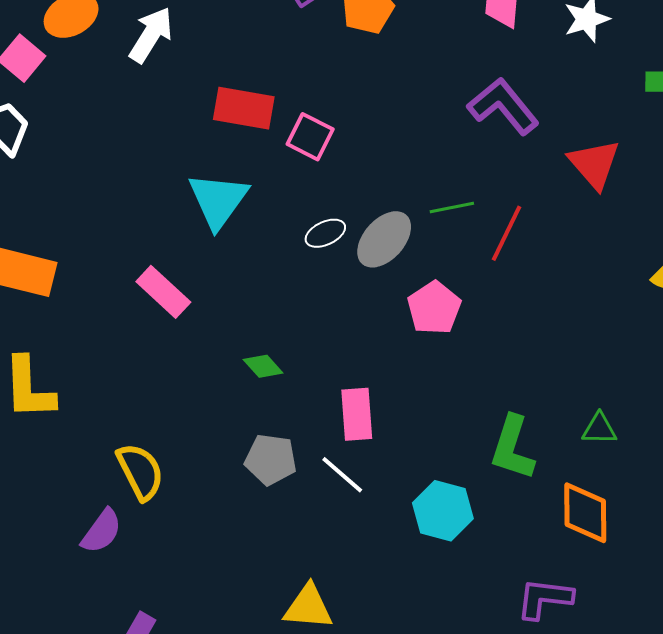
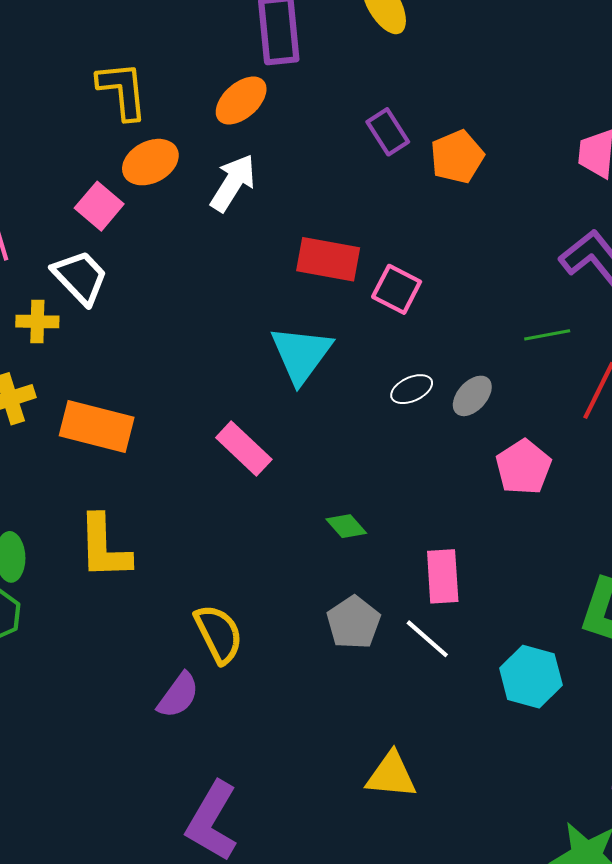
green line: (452, 207) -> (547, 335), moved
gray ellipse: (384, 239) -> (472, 396), size x0.7
gray pentagon: (271, 459) -> (353, 622), turned 30

